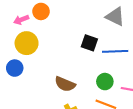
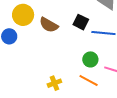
brown semicircle: (65, 84) -> (49, 25), moved

